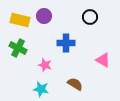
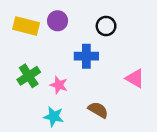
black circle: (90, 17) -> (106, 26), moved
green cross: (18, 48) -> (29, 76), moved, turned 30

